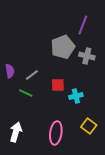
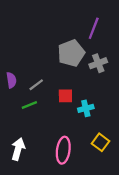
gray cross: (87, 56) -> (98, 63), turned -35
green line: (26, 93) -> (29, 105), turned -48

